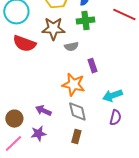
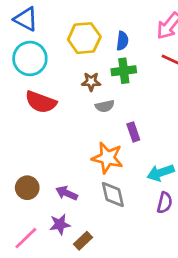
brown star: (53, 29) -> (91, 82), moved, size x0.6
brown circle: (14, 119) -> (27, 188), moved
brown rectangle: (76, 137) -> (83, 241), moved, turned 32

